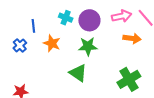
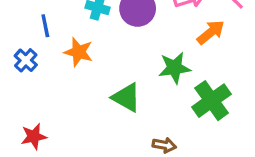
orange arrow: (132, 38) -> (211, 32), turned -42
green star: (88, 46) -> (175, 68), moved

